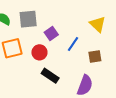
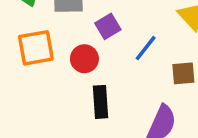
black rectangle: (50, 76) -> (101, 102), turned 48

